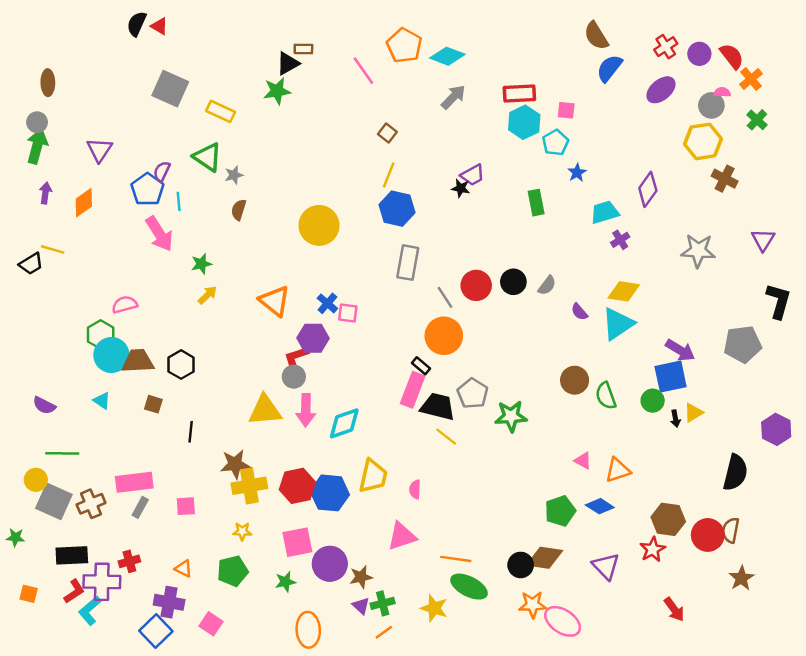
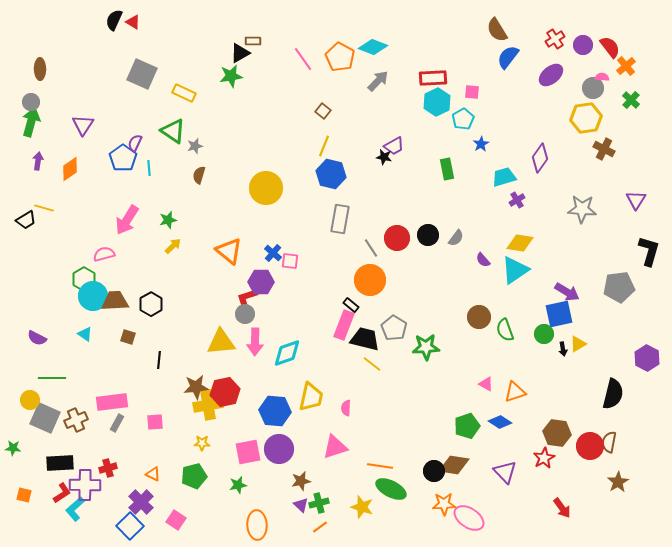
orange pentagon: (404, 45) -> (340, 57), moved
pink arrow: (159, 234) -> (127, 220), moved, turned 64
red hexagon: (297, 486) -> (225, 392), moved
purple circle: (330, 564) -> (279, 449), moved
purple cross: (169, 602) -> (141, 502), turned 35

